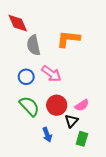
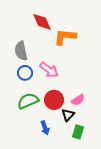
red diamond: (18, 23) -> (42, 22), moved
gray semicircle: (34, 45) -> (21, 51), moved
green semicircle: (29, 106) -> (28, 101), turned -70

